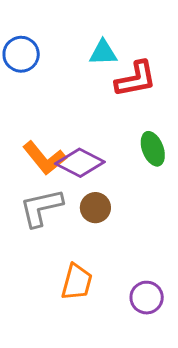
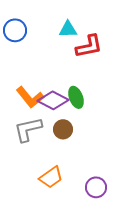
green ellipse: (153, 149) -> (76, 97), moved
orange trapezoid: (77, 282) -> (51, 177), turned 40

